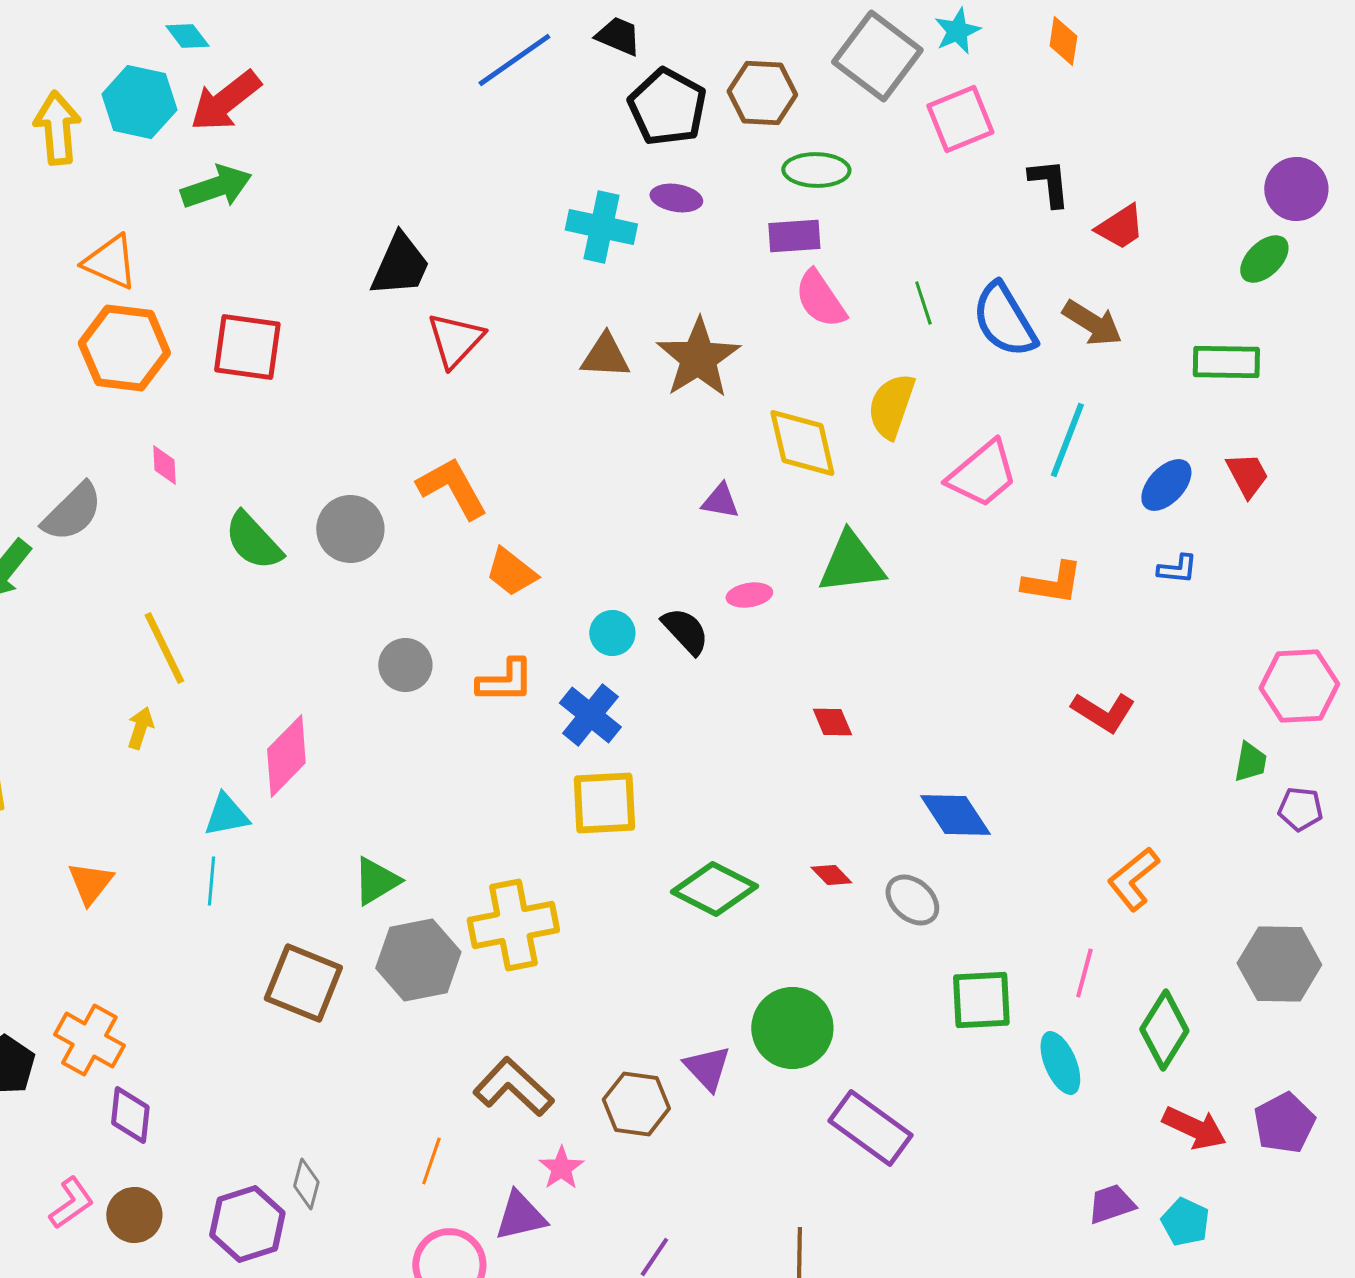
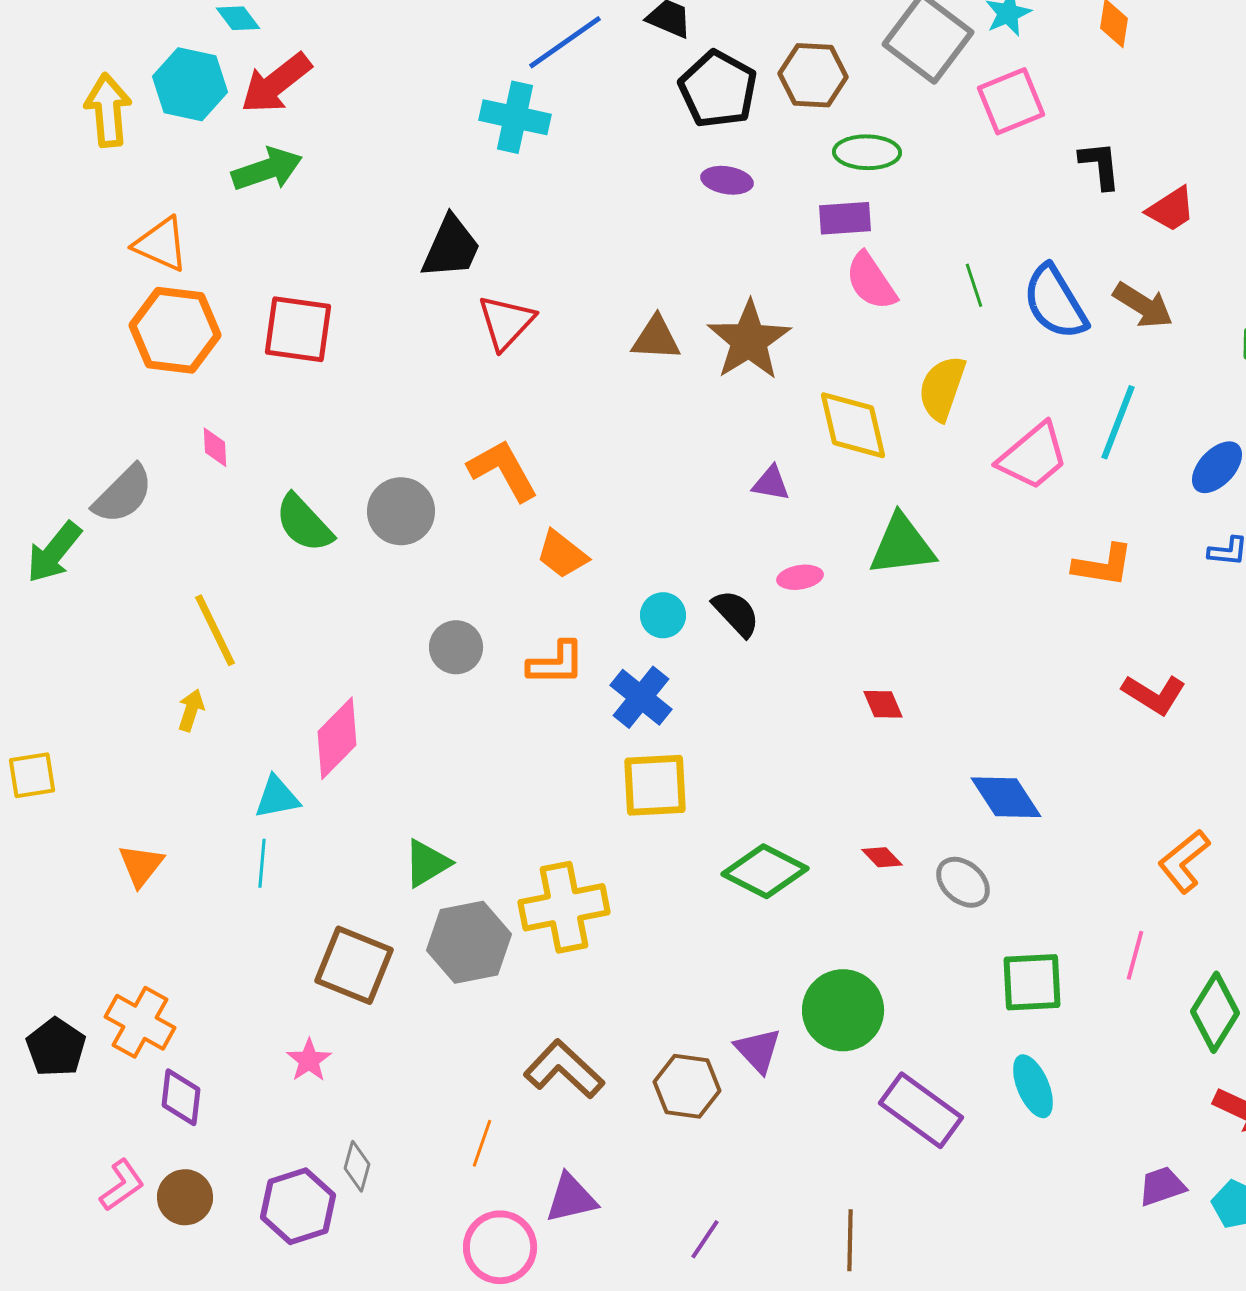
cyan cross: (601, 227) -> (515, 117), moved
cyan ellipse: (1060, 1063) -> (1033, 1086), moved
pink star: (561, 1168) -> (309, 1060), moved

